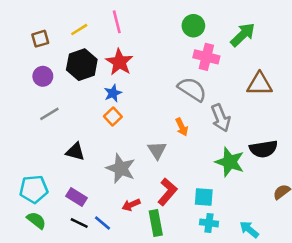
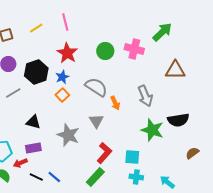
green circle: (193, 26) -> (105, 51), moved
black hexagon: (82, 65) -> (36, 72), moved
gray semicircle: (192, 89) -> (96, 87), moved
purple rectangle: (77, 197) -> (33, 148), moved, turned -42
red arrow: (131, 205) -> (20, 163), moved
green rectangle: (156, 223) -> (95, 177), turned 54

